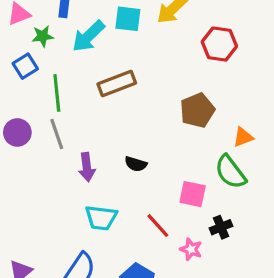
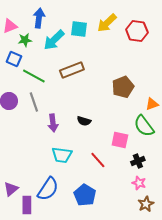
red hexagon: (219, 44) -> (137, 31), moved
blue square: (25, 66) -> (14, 59), turned -35
green line: (57, 93) -> (34, 76), turned -55
pink star: (191, 249) -> (139, 183), moved

